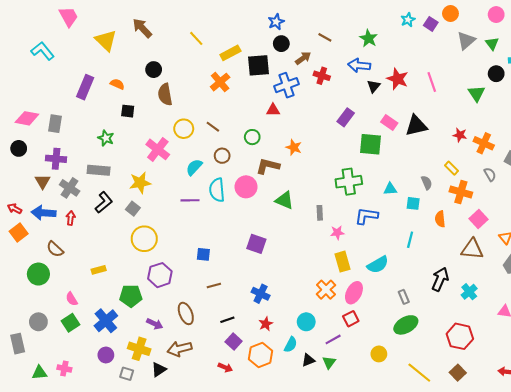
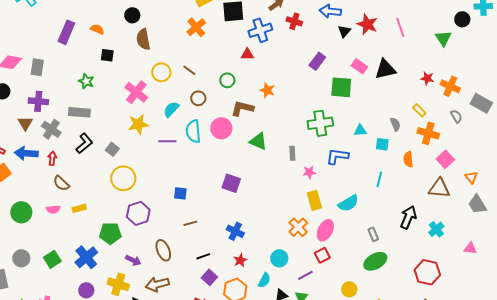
yellow star: (140, 183) -> (138, 124), moved
brown semicircle: (55, 249) -> (61, 183), moved
pink semicircle: (72, 299) -> (53, 209), moved, turned -64

